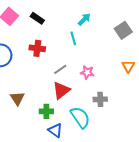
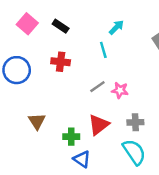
gray line: (60, 69) -> (97, 87), moved
red triangle: (61, 90) -> (99, 125), moved
cyan semicircle: (80, 117) -> (134, 152), moved

